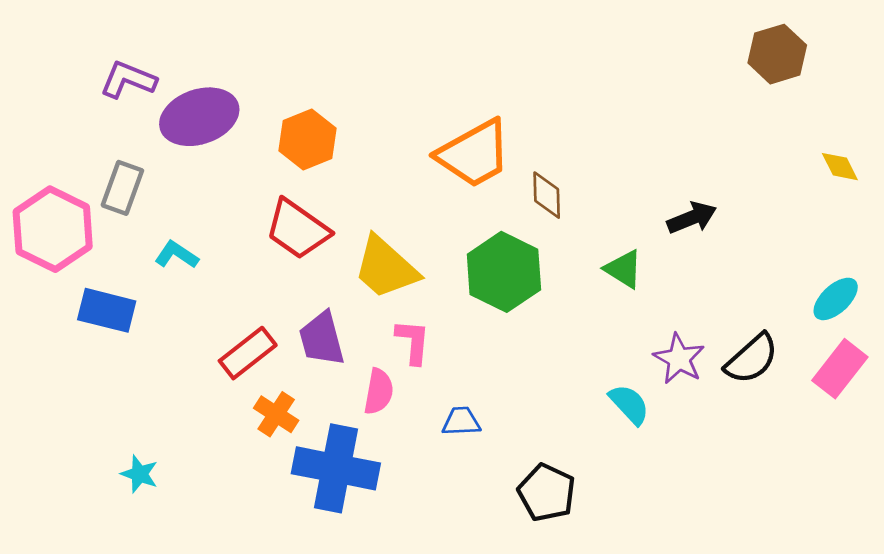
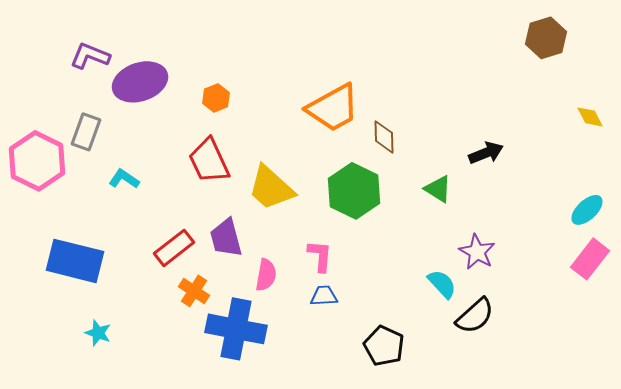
orange hexagon: (307, 140) -> (216, 98), size x0.7
red trapezoid: (298, 229) -> (209, 161), turned 30
blue rectangle: (107, 310) -> (75, 261), moved, size x1.4
pink L-shape: (413, 342) -> (320, 256), moved
black semicircle: (752, 359) -> (475, 316), moved

